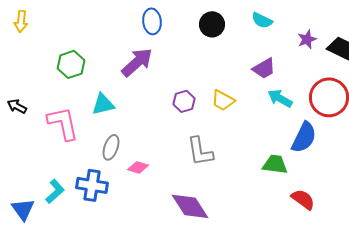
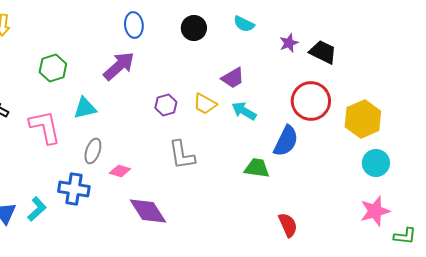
purple trapezoid: (264, 68) -> (233, 78), moved
cyan arrow: (280, 98) -> (244, 111), moved
cyan L-shape: (55, 191) -> (37, 209), moved
red semicircle: (303, 199) -> (288, 225), moved, turned 30
purple diamond: (190, 206) -> (148, 211), moved

